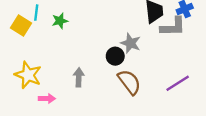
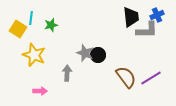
gray star: (131, 43) -> (85, 53), moved
yellow star: (28, 75) -> (34, 55), moved
brown semicircle: (129, 82) -> (126, 77), moved

